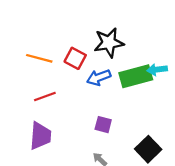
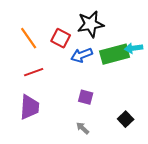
orange line: (39, 58) -> (29, 38), turned 40
black square: (148, 149) -> (126, 119), size x0.7

